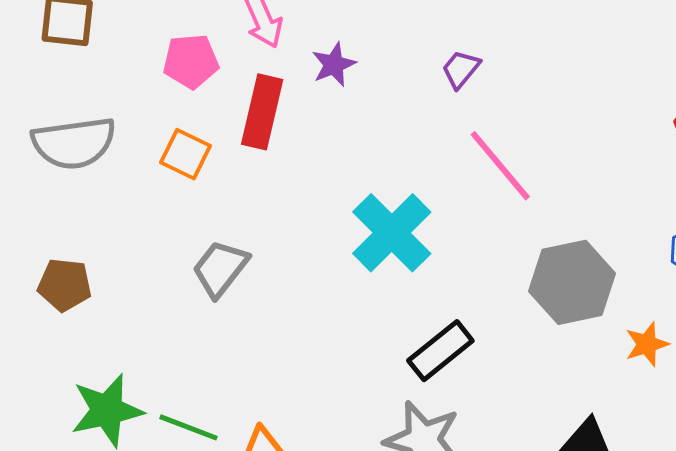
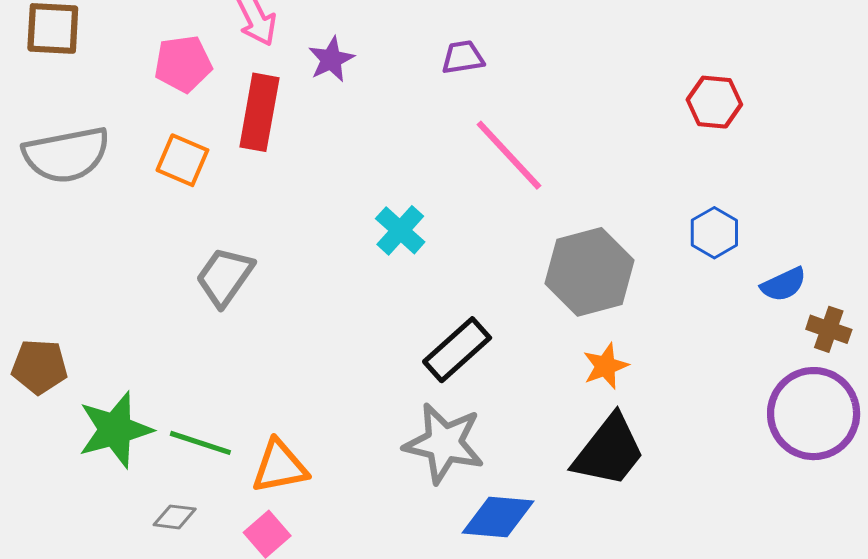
purple trapezoid: (461, 69) -> (463, 57), turned 45
cyan cross: (392, 233) -> (400, 230), size x0.6
brown pentagon: (65, 285) -> (40, 367), moved
orange star: (647, 344) -> (606, 366), moved

